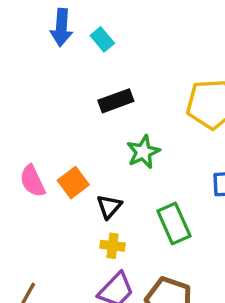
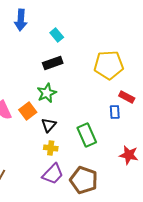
cyan rectangle: (102, 39) -> (57, 35), moved
green star: (143, 152) -> (47, 93), moved

